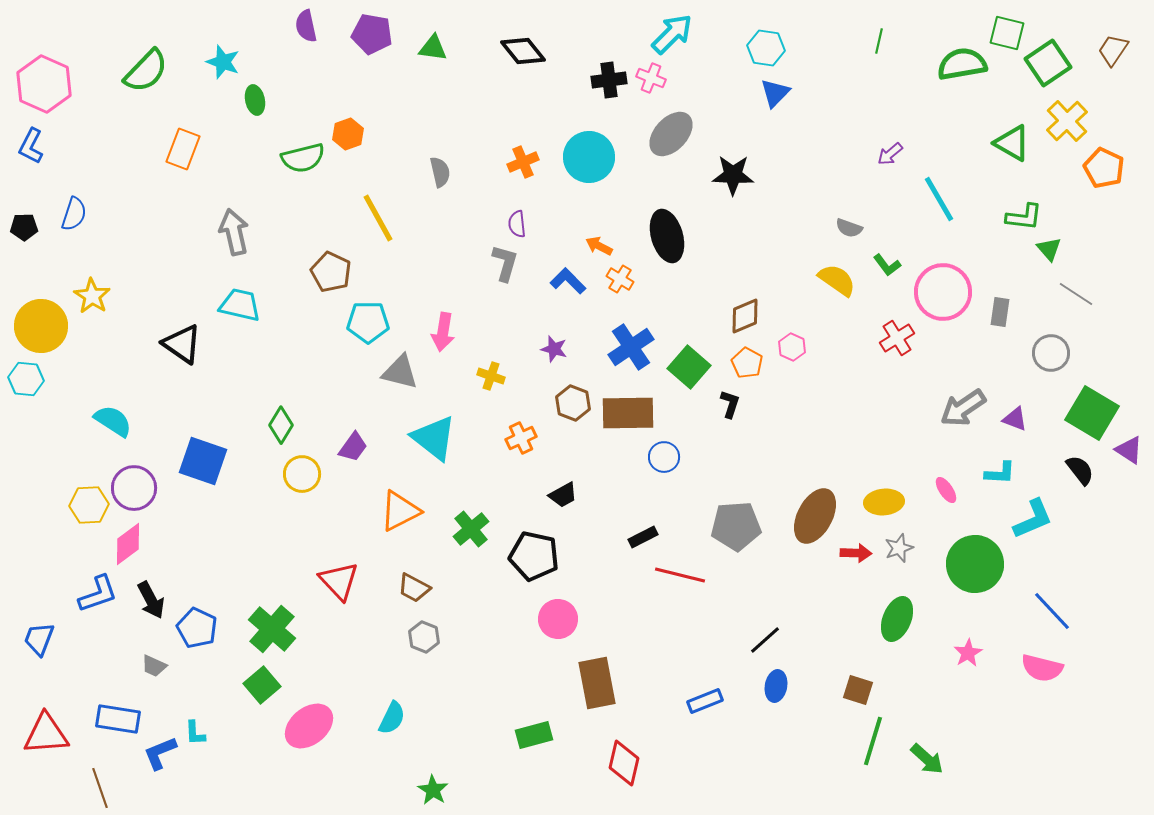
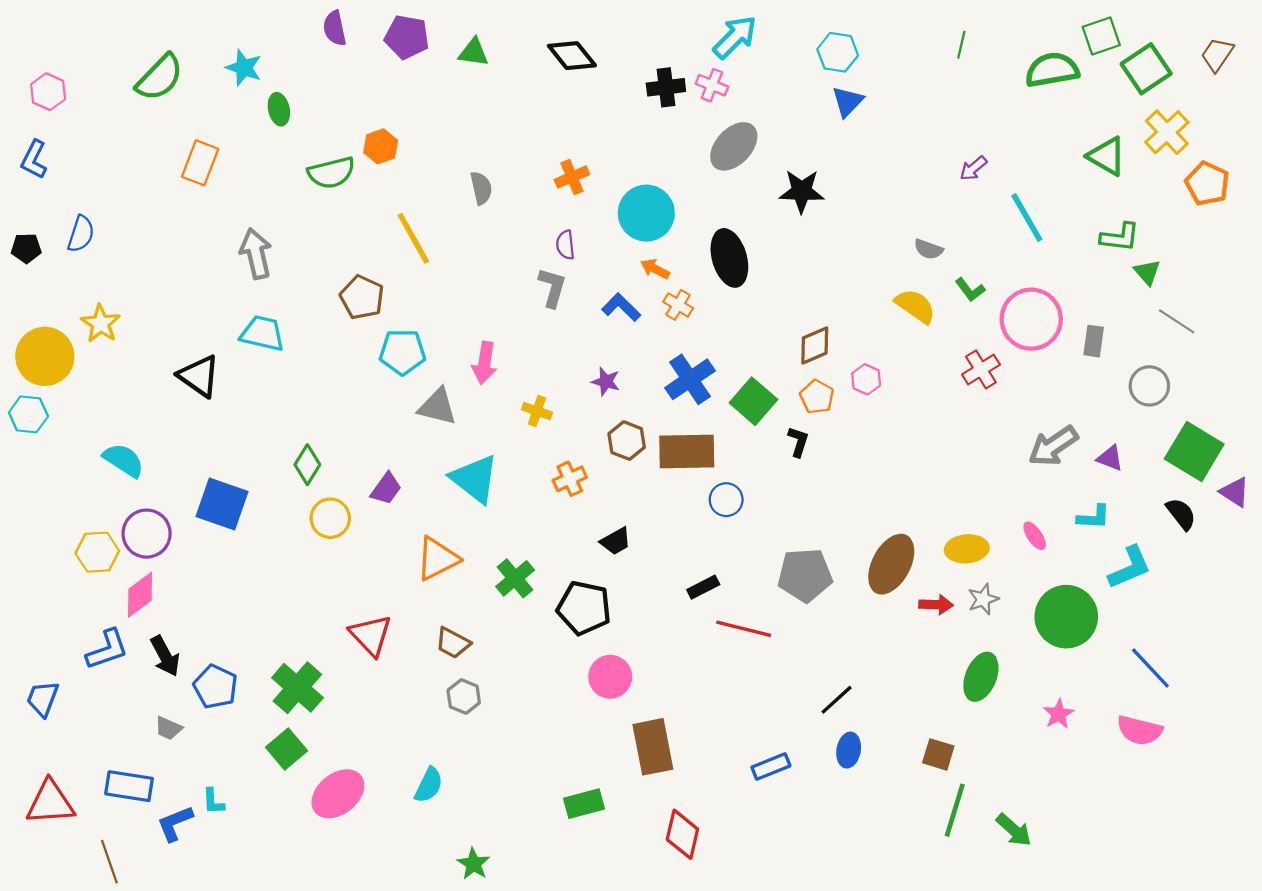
green square: (1007, 33) -> (1101, 36), turned -33
pink hexagon: (44, 84) -> (48, 92), size x0.6
cyan circle: (589, 157) -> (646, 213), moved

